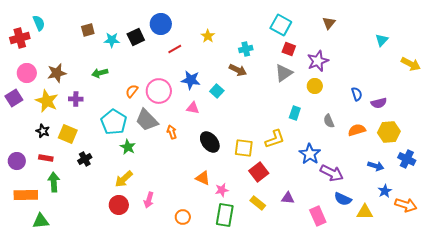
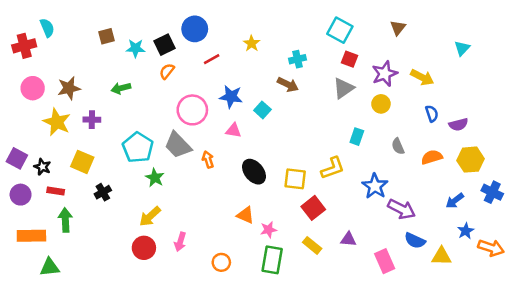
yellow arrow: (411, 64) -> (422, 77), moved
orange semicircle: (132, 91) -> (167, 71), moved
purple square: (14, 98) -> (17, 158), moved, turned -30
black star: (43, 131) -> (42, 167), moved
blue arrow: (376, 166) -> (455, 201), turned 126

